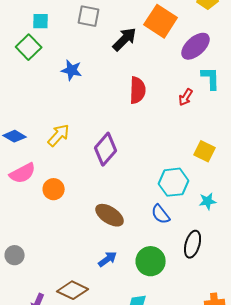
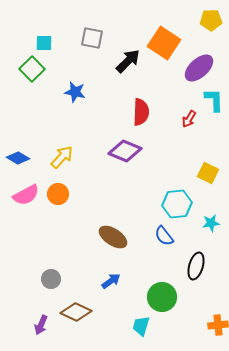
purple diamond: (106, 149) -> (125, 151), moved, turned 72
orange circle: (54, 189) -> (58, 194), moved
gray circle: (15, 255) -> (51, 279), moved
green circle: (151, 261) -> (162, 297), moved

